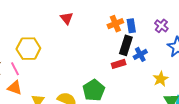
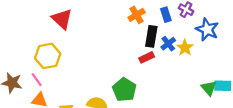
red triangle: (67, 18) -> (62, 19), moved, size x1.5
blue rectangle: (131, 26) -> (166, 15), moved
yellow star: (161, 79) -> (185, 48), moved

